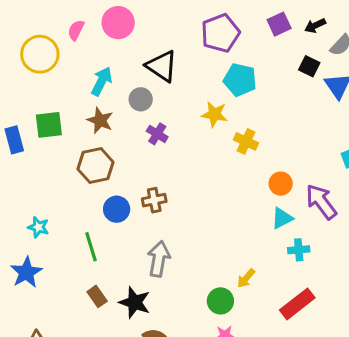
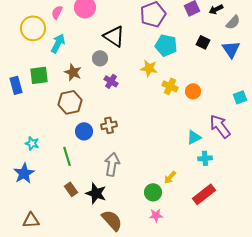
black square: (309, 66) -> (203, 42), moved
cyan arrow: (102, 81) -> (58, 43), moved
orange circle: (281, 184) -> (193, 91), moved

